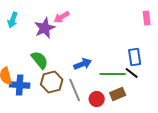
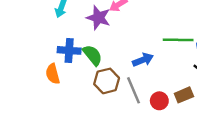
purple star: (45, 28) -> (98, 18), turned -30
green line: (113, 74) -> (178, 40), moved
blue cross: (20, 85) -> (69, 50), moved

